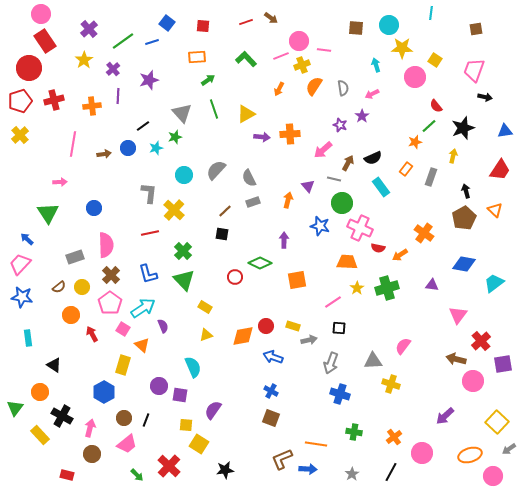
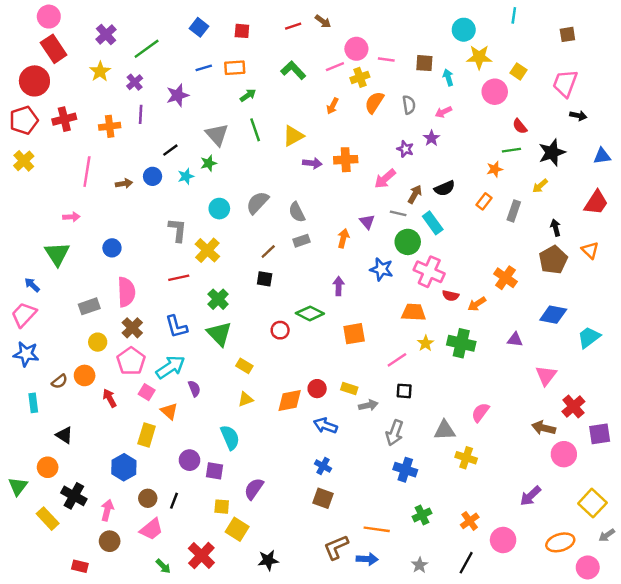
brown square: (356, 28) -> (424, 63), moved
blue line: (152, 42) -> (204, 68), moved
green line: (429, 126) -> (511, 150), turned 35
yellow arrow: (453, 156) -> (540, 186), turned -144
cyan rectangle: (381, 187) -> (433, 223), moved
brown semicircle: (59, 287) -> (60, 381), moved
green cross: (387, 288) -> (461, 343), turned 30
green cross: (354, 432) -> (422, 515), turned -35

